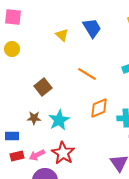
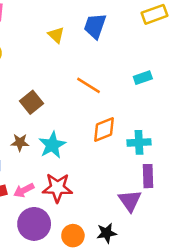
blue trapezoid: (92, 28) -> (95, 26), turned -130
red star: (63, 153) -> (57, 188), turned -30

